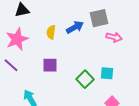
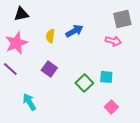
gray square: (99, 18) -> (122, 19), moved
purple square: (50, 65) -> (49, 69), turned 35

